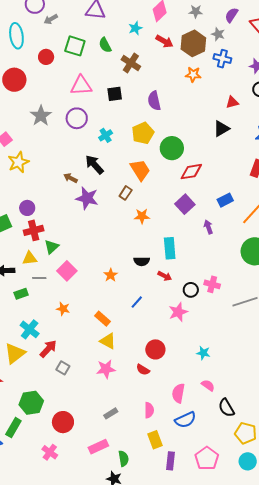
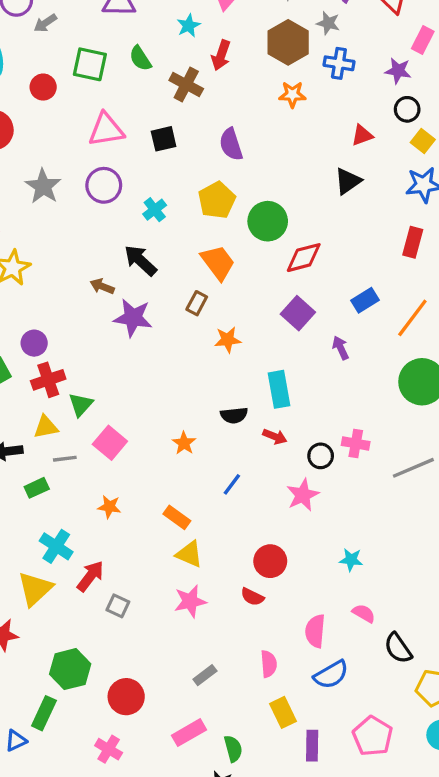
red arrow: (164, 41) -> (221, 55), moved, turned 84

